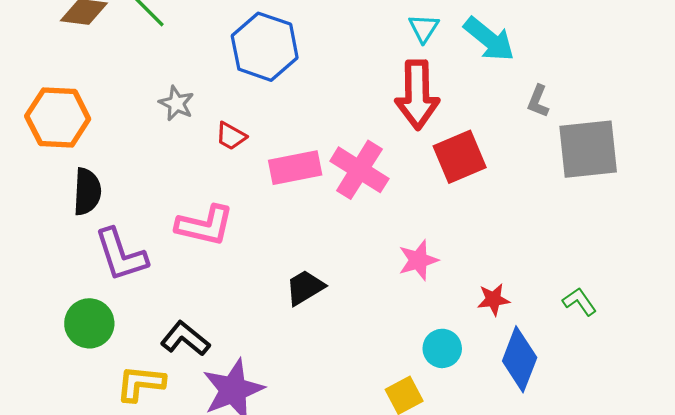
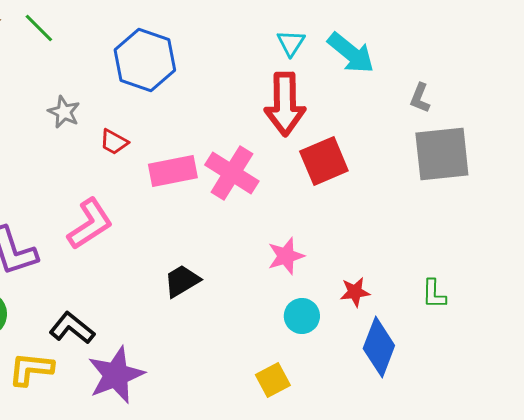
gray L-shape: (538, 101) -> (420, 98), moved
pink L-shape: (205, 225) -> (90, 224), turned -46
green L-shape: (579, 302) -> (434, 294), turned -144
cyan circle: (442, 348) -> (302, 316), moved

